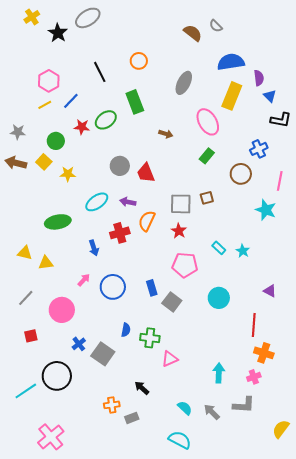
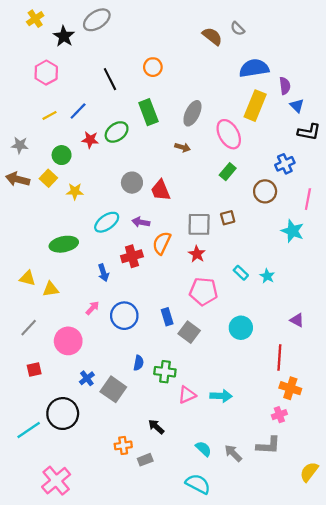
pink hexagon: (49, 81) -> (46, 73), moved
gray ellipse: (184, 83) -> (192, 113), moved
cyan arrow: (219, 373) -> (221, 396), moved, turned 90

